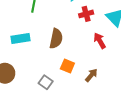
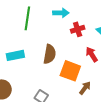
orange square: (67, 66) -> (70, 71), moved, size x1.5

